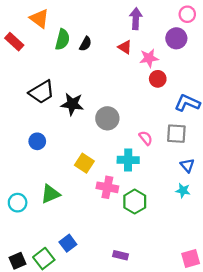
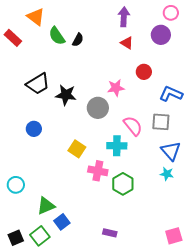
green semicircle: (62, 39) -> (57, 36), turned 132
red triangle: (125, 47) -> (127, 43), moved
pink star: (149, 58) -> (116, 88), moved
pink semicircle: (146, 138) -> (133, 126), size x1.5
blue triangle: (187, 165) -> (171, 151), size x1.5
green triangle: (50, 194) -> (46, 206), moved

